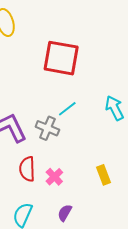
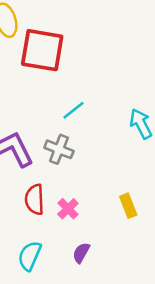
red square: (61, 58) -> (42, 50), moved
cyan line: (67, 109) -> (74, 110), moved

